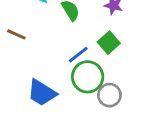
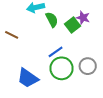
green square: (109, 43) -> (72, 25), moved
gray circle: (109, 95) -> (88, 66), moved

